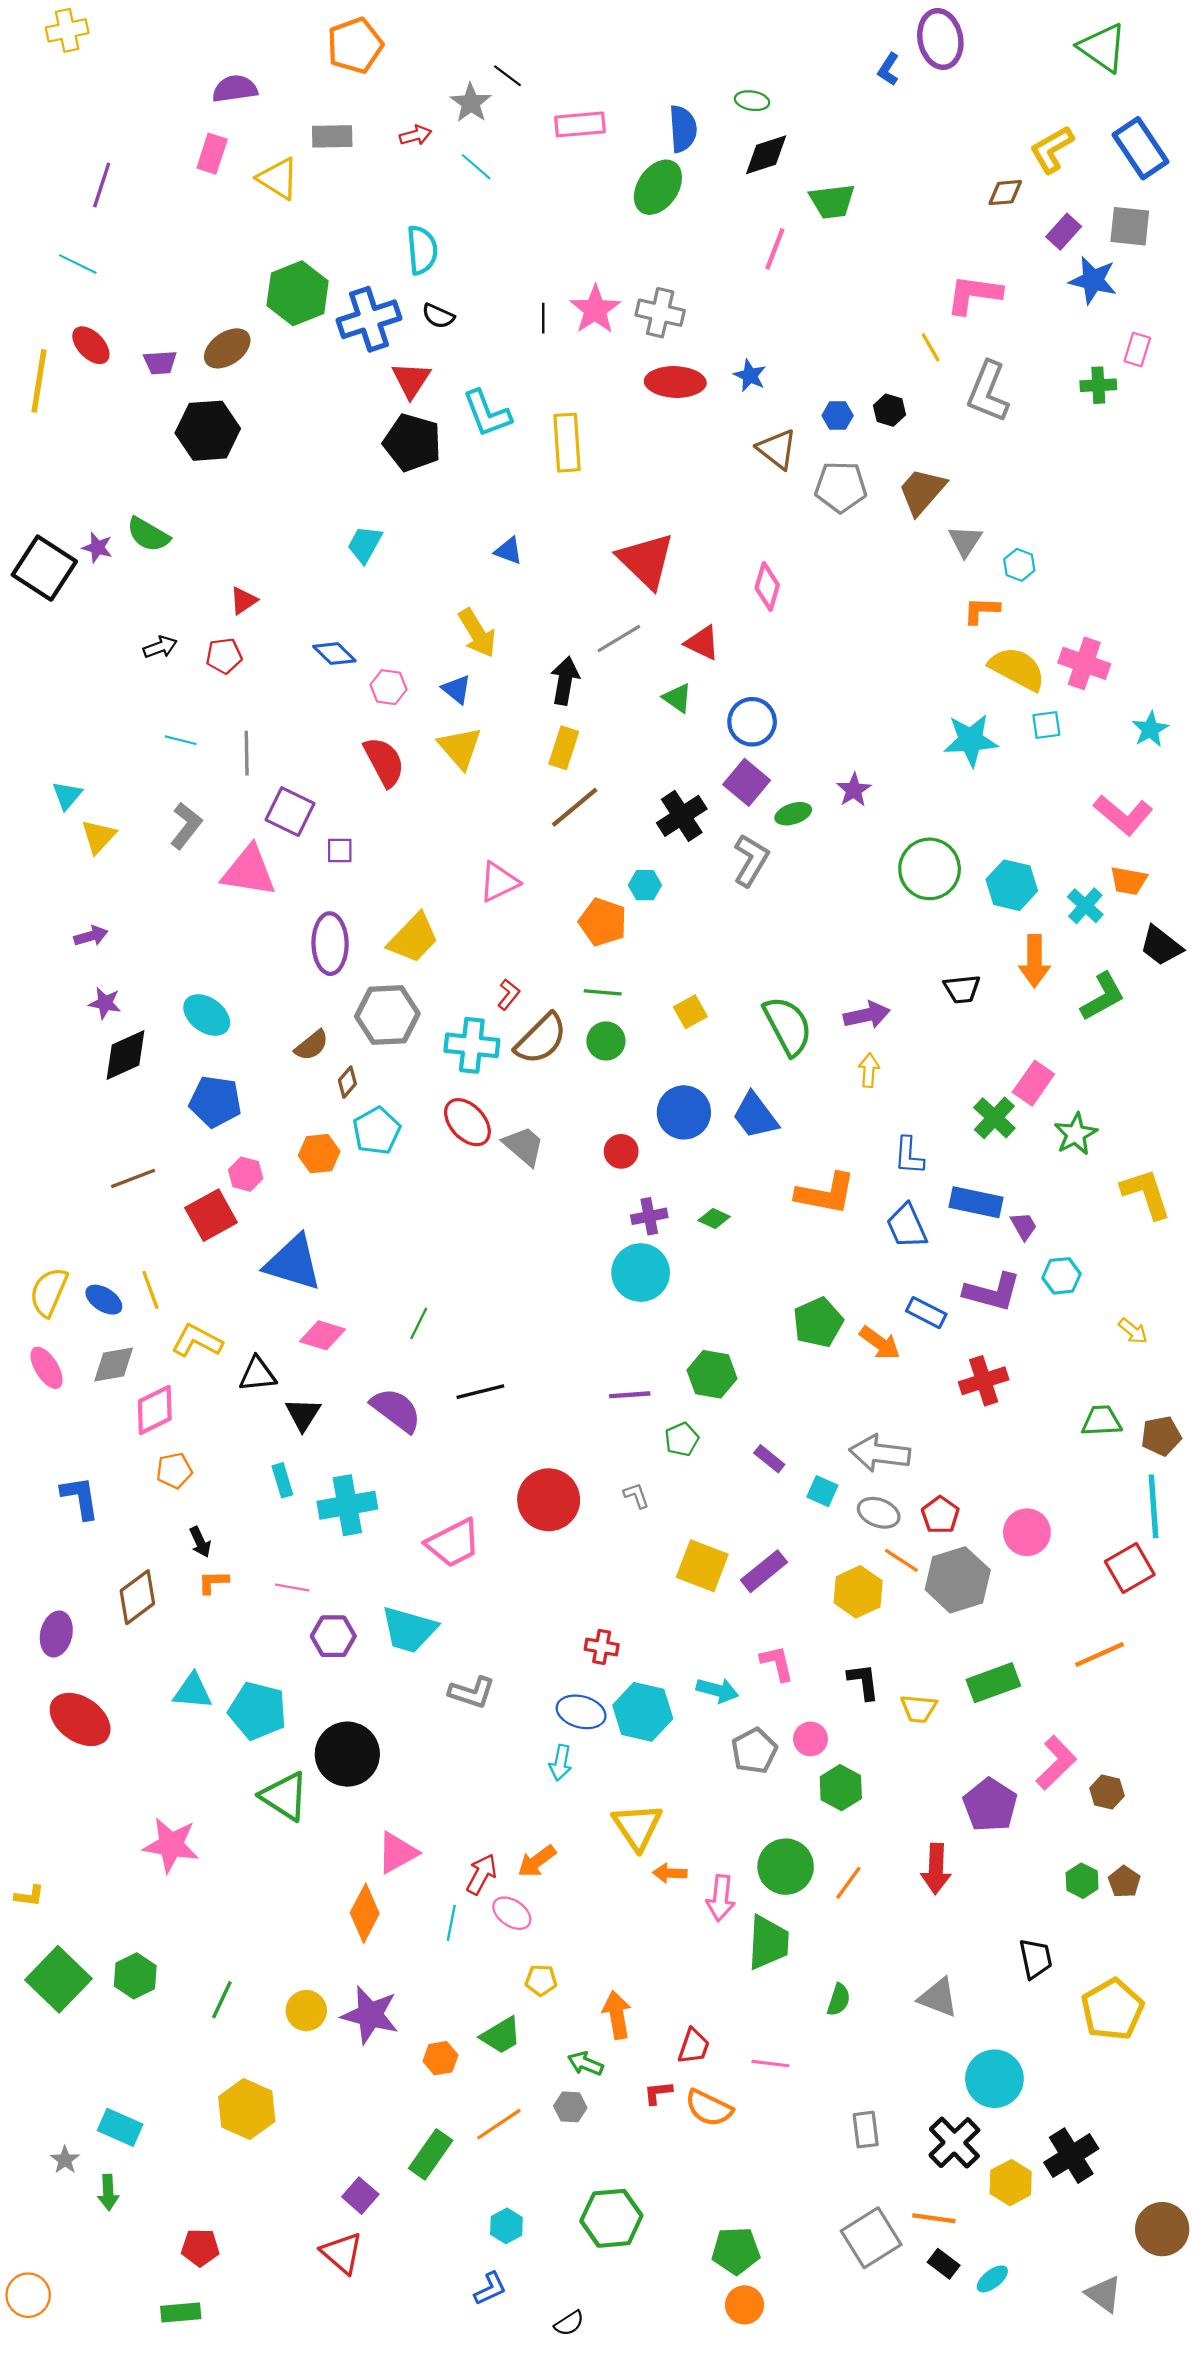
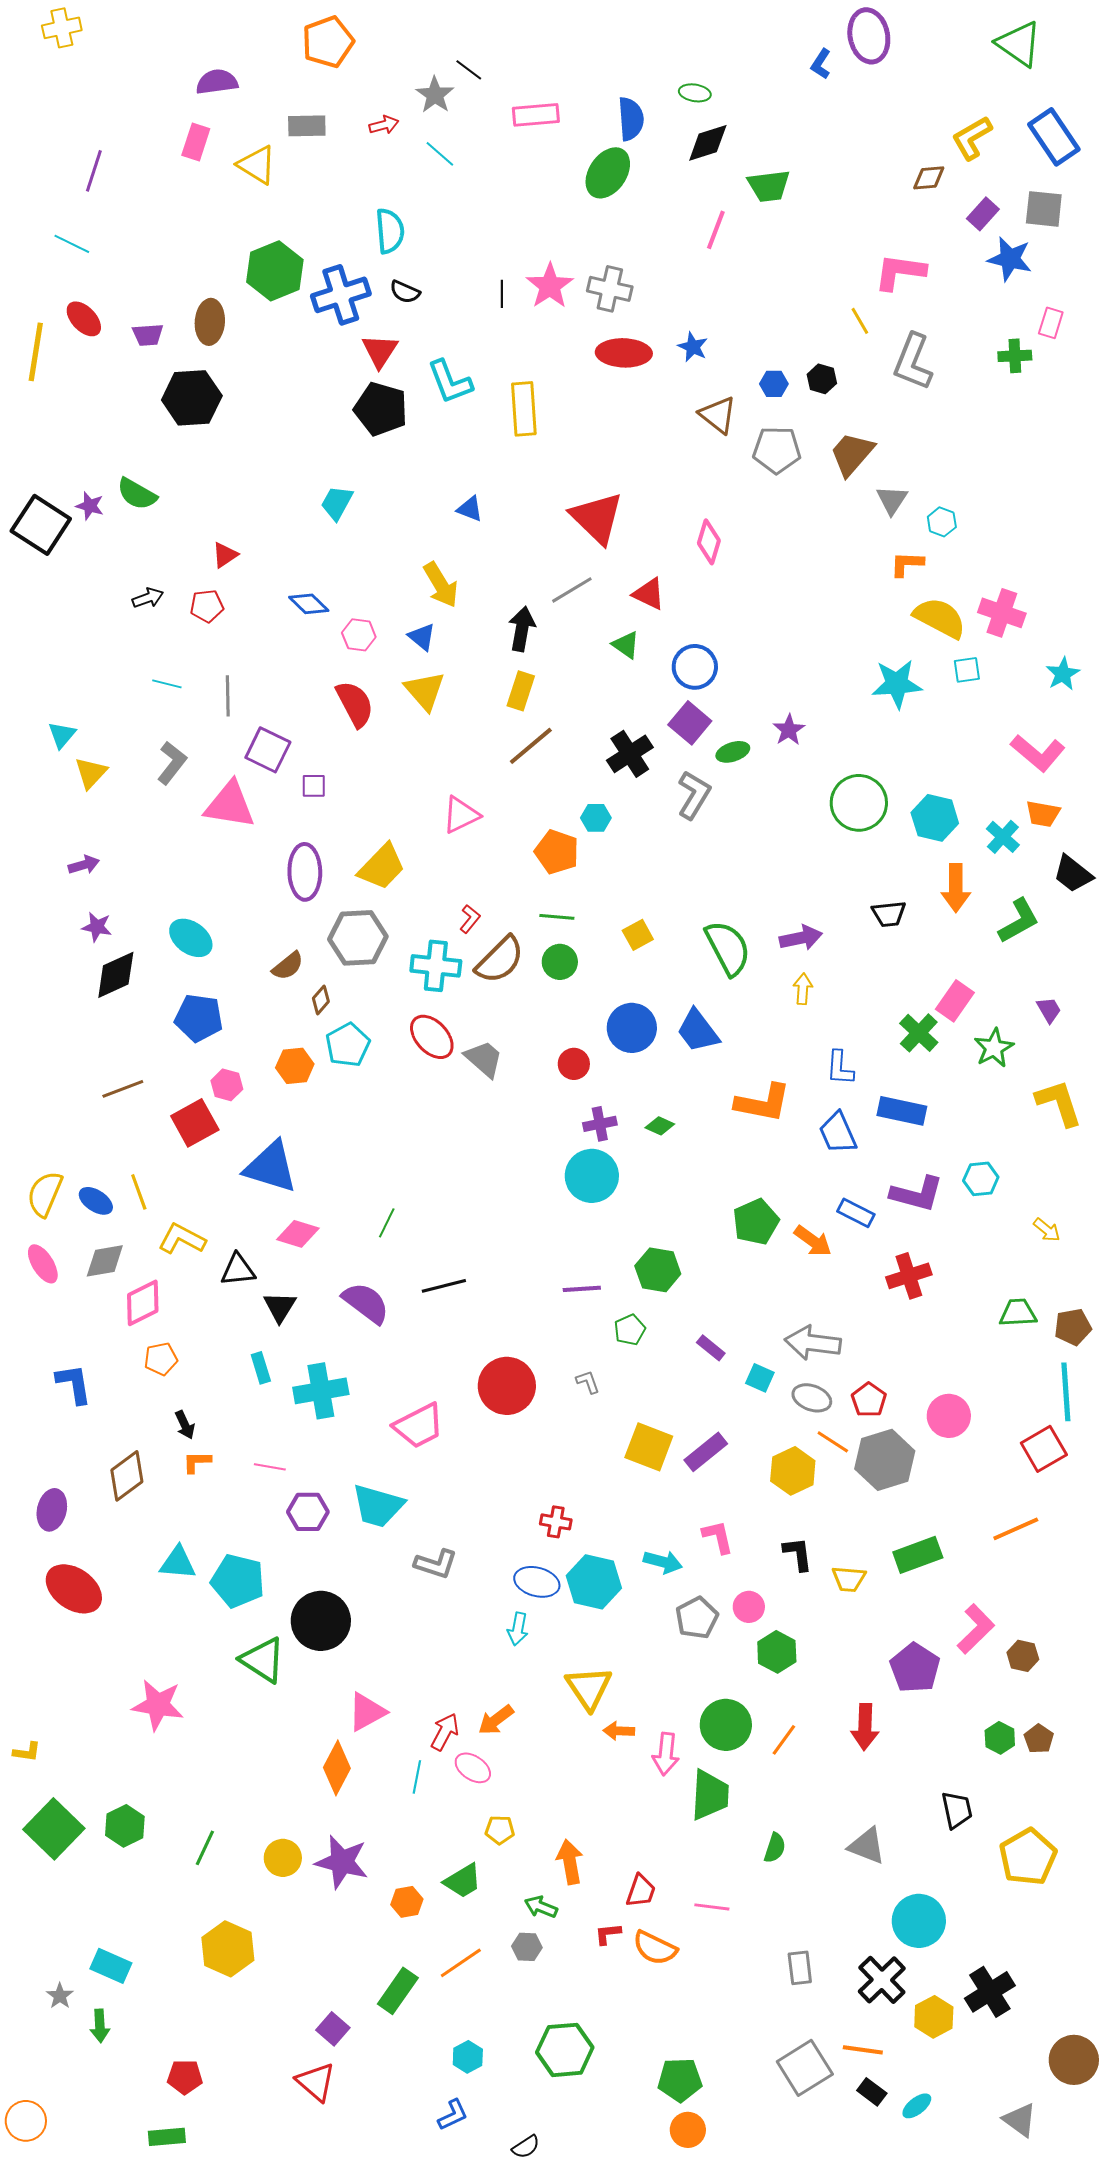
brown ellipse: (227, 348) -> (210, 322), turned -51
purple trapezoid: (1024, 1226) -> (1049, 1010), moved

